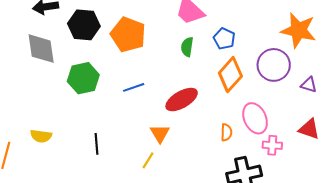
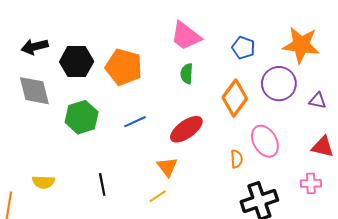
blue pentagon: (224, 39) -> (243, 48), moved
pink cross: (272, 145) -> (311, 183), moved
yellow line: (148, 160) -> (158, 196), turned 30

